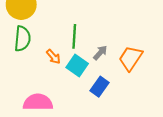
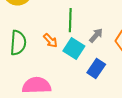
green semicircle: (22, 39) -> (18, 43), moved

